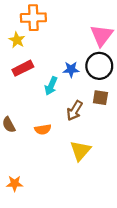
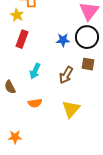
red rectangle: (23, 68) -> (22, 39), turned -42
cyan arrow: (51, 86) -> (35, 71), moved
orange semicircle: (43, 129) -> (35, 103), moved

